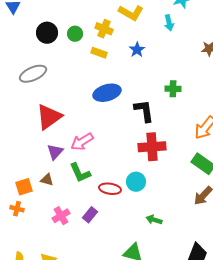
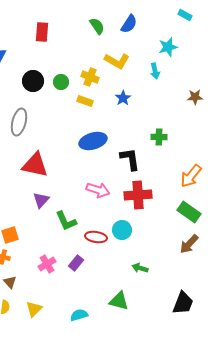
gray ellipse: (33, 74) -> (19, 122), turned -52
red triangle: (49, 117) -> (35, 165), turned 48
pink arrow: (82, 142) -> (98, 190), moved, turned -130
brown triangle: (47, 180) -> (10, 282), moved, turned 32

